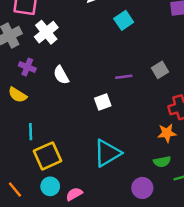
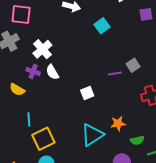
white cross: (46, 32) -> (42, 49), moved
purple cross: (27, 67) -> (33, 71), moved
purple line: (124, 77) -> (115, 74), moved
orange star: (167, 133) -> (118, 124), moved

